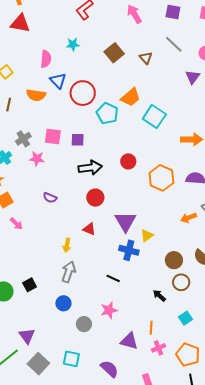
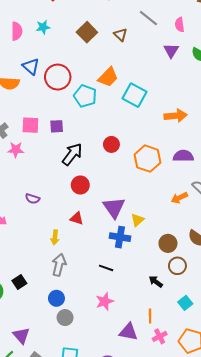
pink semicircle: (46, 59) -> (17, 31), moved
black arrow: (90, 168) -> (72, 154), turned -40
purple semicircle: (50, 198) -> (32, 199), moved
gray circle: (84, 324) -> (65, 318), moved

